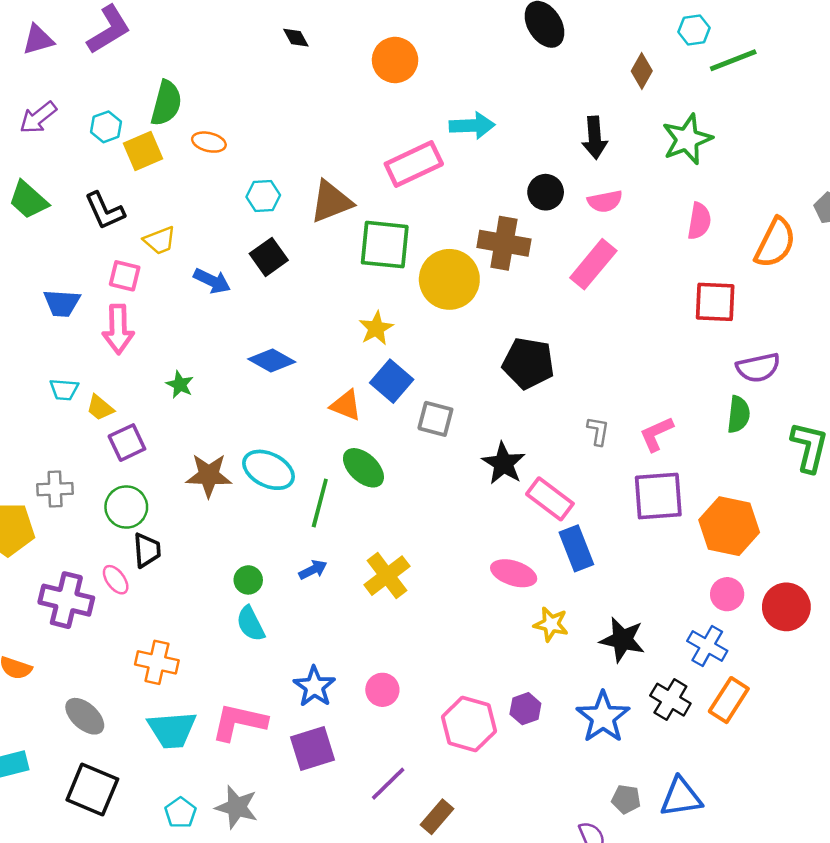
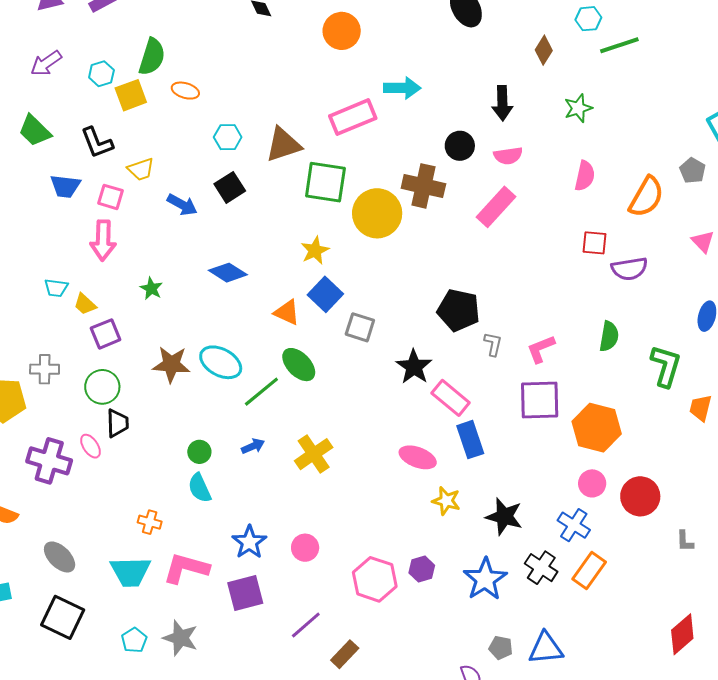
green star: (687, 139) -> (578, 108), size x0.7
red square: (715, 302) -> (594, 243), size x0.7
blue trapezoid: (62, 303) -> (65, 186), moved
black pentagon: (528, 363) -> (459, 310), moved
purple semicircle: (758, 368) -> (629, 269), moved
green line: (320, 503) -> (261, 392), turned 33
orange cross: (157, 662) -> (150, 522), moved, size x0.7

